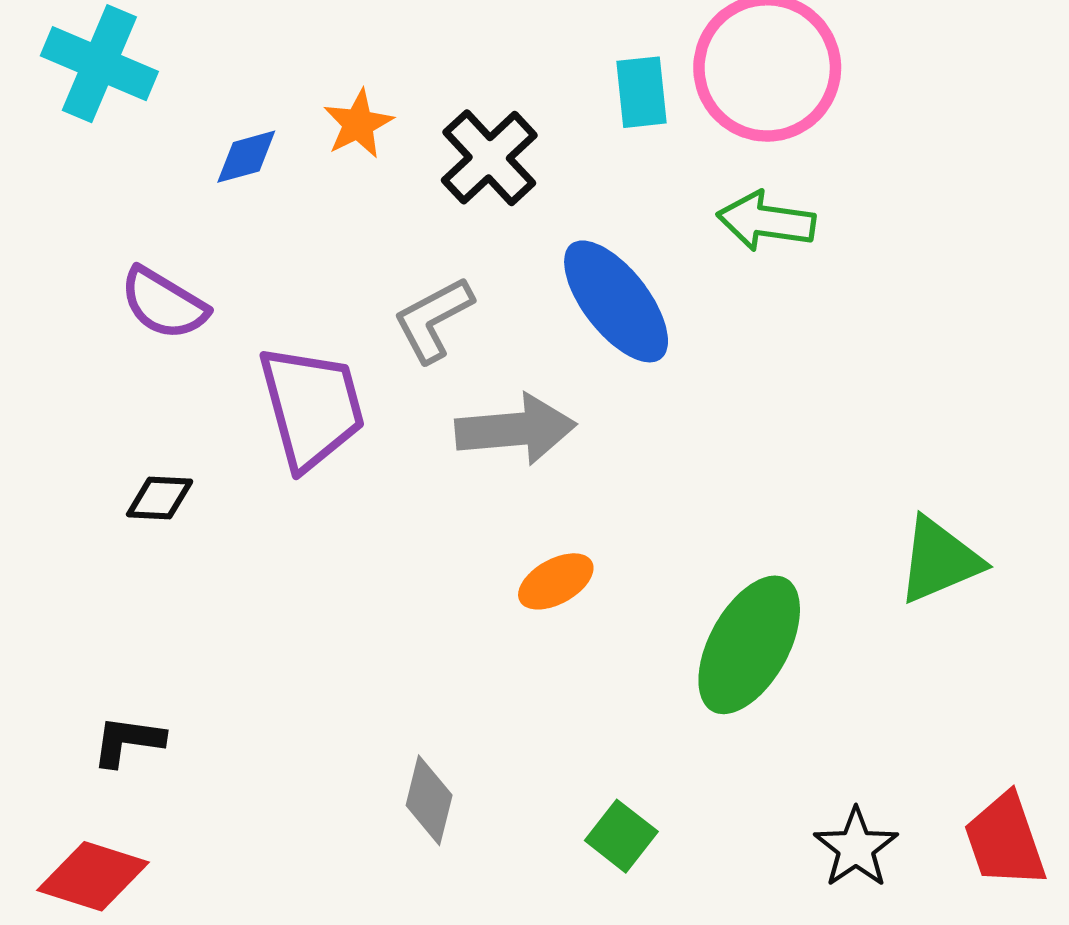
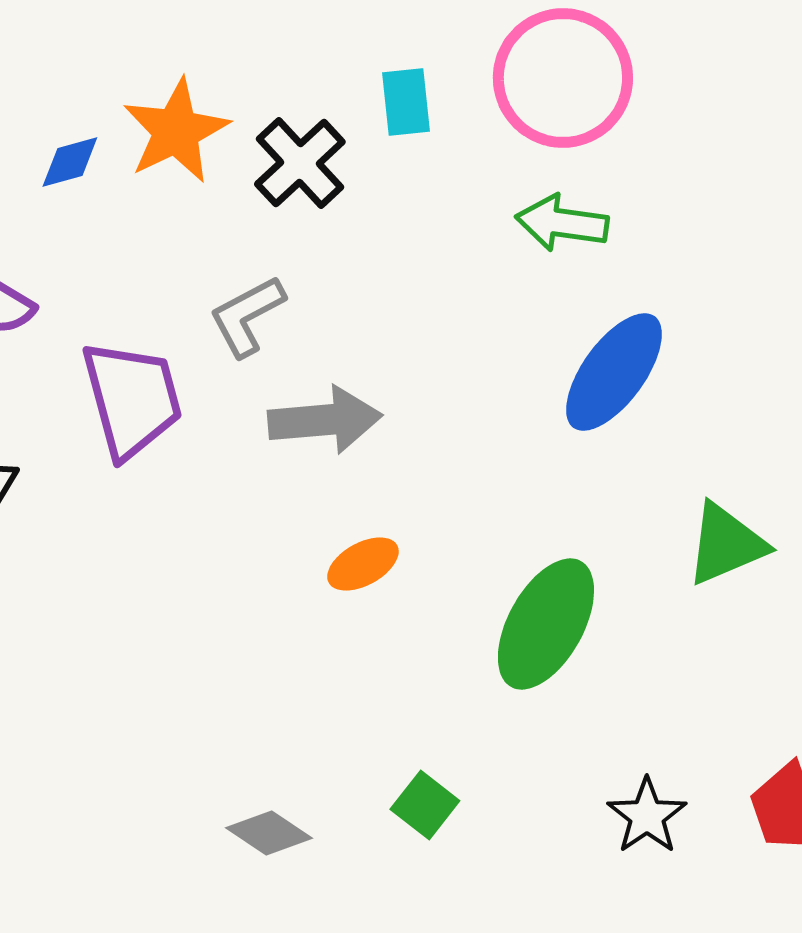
cyan rectangle: (641, 92) -> (406, 102), moved
orange star: (358, 124) -> (176, 131), size x1.6
blue ellipse: (616, 301) -> (614, 372), moved, turned 74
gray diamond: (429, 800) -> (269, 833), moved, turned -70

